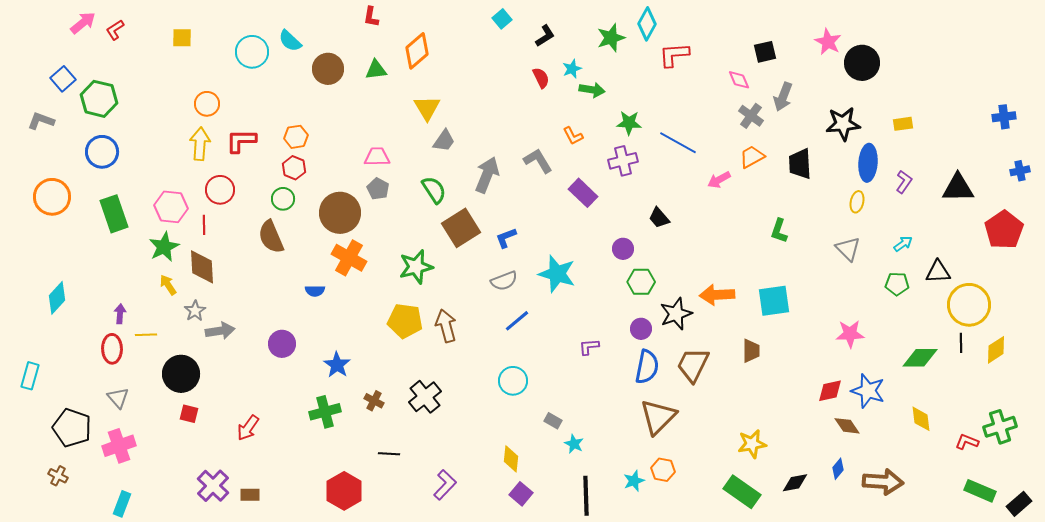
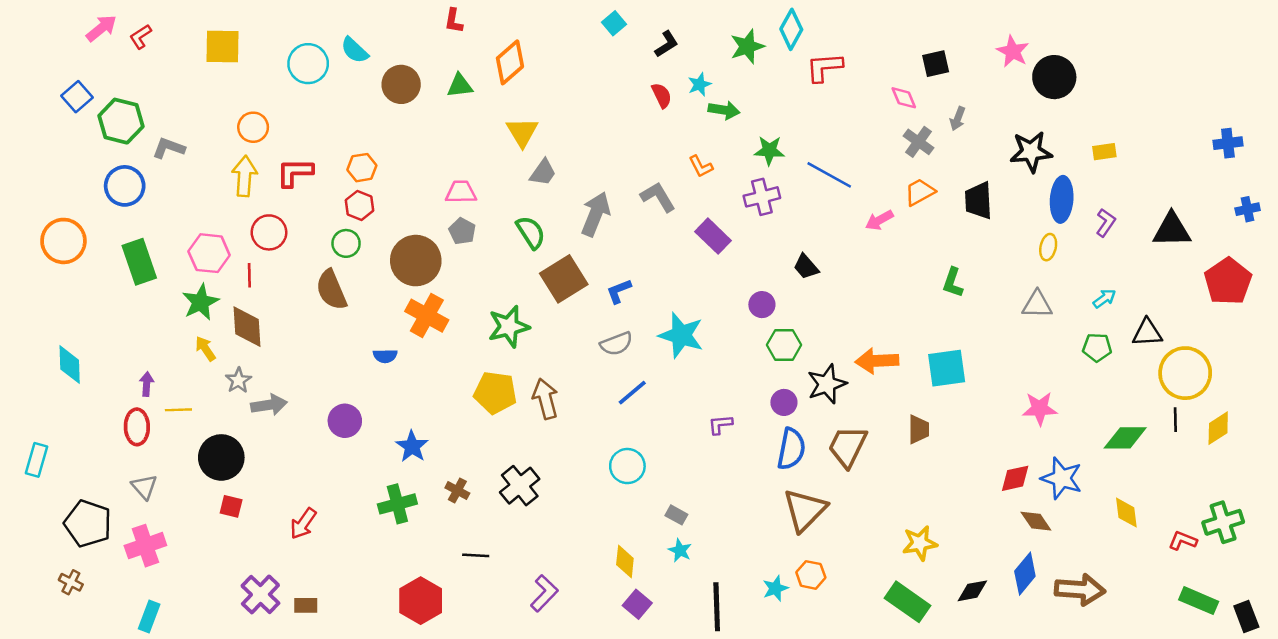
yellow square: (182, 38) -> (223, 46), size x1.5
gray arrow: (783, 97) -> (958, 119), size x0.7
gray L-shape: (41, 121) -> (169, 148), moved
gray triangle: (848, 249) -> (1037, 305), turned -44
cyan diamond: (57, 298) -> (70, 365), turned -44
cyan star: (574, 444) -> (680, 550), moved
blue diamond: (838, 469) -> (1025, 574), size x1.6
black rectangle: (1019, 504) -> (1246, 616), turned -70

